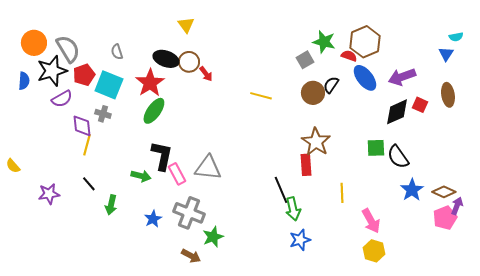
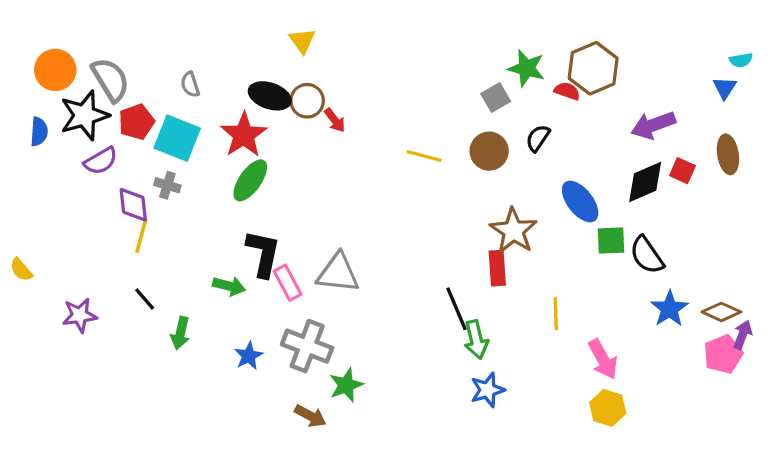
blue ellipse: (365, 78) -> (580, 201), moved
brown circle: (313, 93) -> (489, 151), moved

